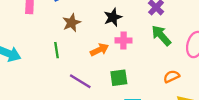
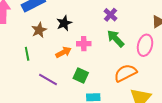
black star: (113, 17) -> (64, 23), moved
orange semicircle: (171, 76) -> (125, 73), size x1.6
green square: (119, 78) -> (81, 76), turned 35

